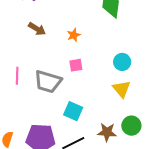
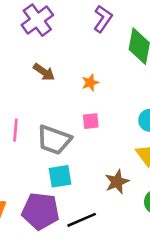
cyan square: (73, 111) -> (60, 176), moved, turned -36
brown star: (107, 132) -> (117, 182), moved, turned -30

